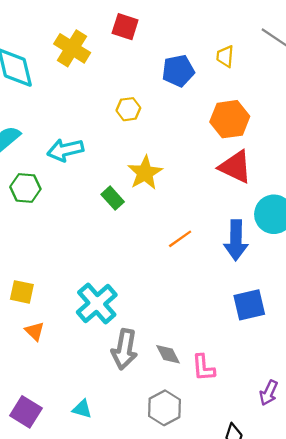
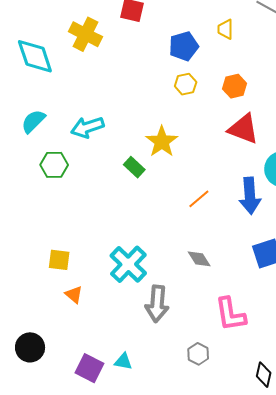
yellow hexagon: (128, 109) -> (186, 84), moved
orange hexagon: (230, 119) -> (235, 86), size x0.7
gray diamond: (168, 354) -> (199, 259), moved
pink L-shape: (203, 368) -> (230, 314), size x1.4
gray hexagon: (164, 408) -> (198, 354), size x0.7
purple square: (26, 412) -> (89, 368), moved

